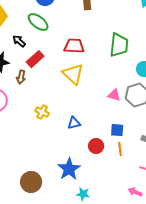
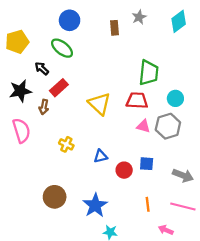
red trapezoid: (74, 46) -> (137, 101), moved
red circle: (96, 146) -> (124, 170), moved
orange line: (120, 149) -> (148, 204), moved
brown circle: (31, 182) -> (55, 197), moved

